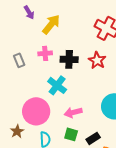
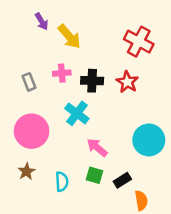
yellow arrow: (51, 24) -> (69, 37), turned 100
pink circle: (36, 111) -> (32, 131), moved
pink arrow: (73, 112) -> (97, 148), turned 54

